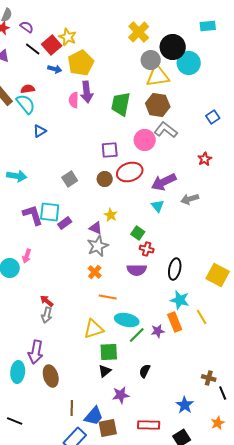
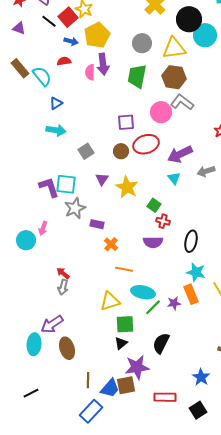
gray circle: (151, 60) -> (142, 43), moved
red semicircle: (28, 89) -> (64, 61), moved
cyan arrow: (17, 176) -> (56, 130), moved
yellow star: (111, 215) -> (127, 187), size x1.6
purple rectangle: (65, 223) -> (97, 224), moved, turned 48
purple triangle: (96, 228) -> (102, 179), moved, turned 40
gray star: (98, 246) -> (75, 208), moved
purple arrow: (36, 352) -> (52, 324), turned 45
black semicircle: (145, 371) -> (161, 343), size x1.5
purple star: (121, 395) -> (137, 367), size x1.4
black line: (15, 421) -> (31, 393), turned -49
brown square: (108, 428) -> (126, 385), moved

